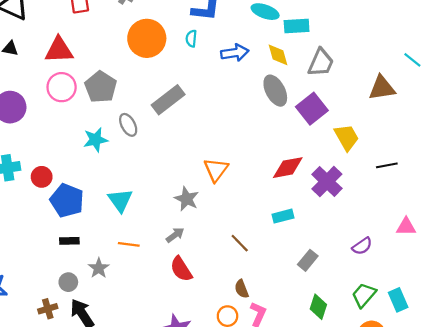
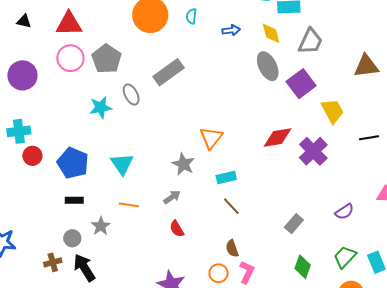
blue arrow: (235, 53) -> (231, 30), size x0.7
red circle: (42, 177) -> (32, 156), moved
cyan rectangle: (283, 216) -> (226, 178), moved
red semicircle: (181, 269) -> (177, 229), size x0.7

